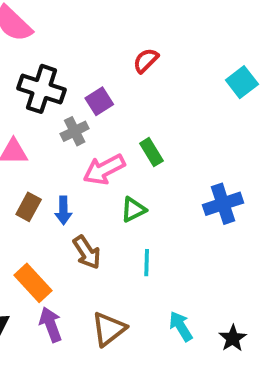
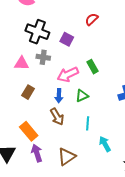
purple square: (99, 101) -> (67, 39), turned -32
gray cross: (75, 131) -> (43, 57), moved, turned 32
blue arrow: (63, 210) -> (59, 96), moved
cyan arrow: (181, 326) -> (105, 144), moved

